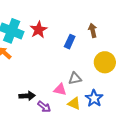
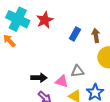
brown arrow: (93, 30) -> (96, 35), moved
black arrow: (27, 96) -> (39, 78), moved

